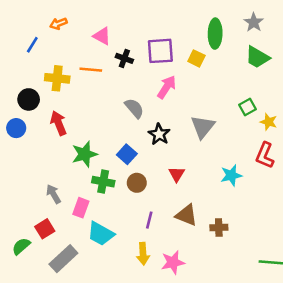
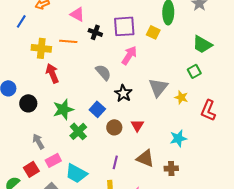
green trapezoid: (257, 57) -> (202, 44), moved
black circle: (29, 99) -> (28, 103), moved
yellow star: (269, 122) -> (181, 97), moved
red arrow: (58, 123) -> (52, 73), moved
cyan star: (231, 175) -> (178, 138), moved
green cross: (103, 182) -> (78, 131), turned 36
brown circle: (137, 183) -> (114, 127), moved
pink rectangle: (81, 208) -> (53, 160), moved, turned 42

